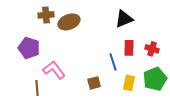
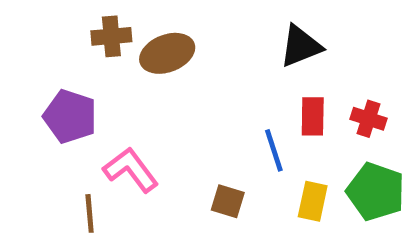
green pentagon: (155, 79) -> (376, 192), turned -30
brown square: (94, 83) -> (228, 201), turned 32

